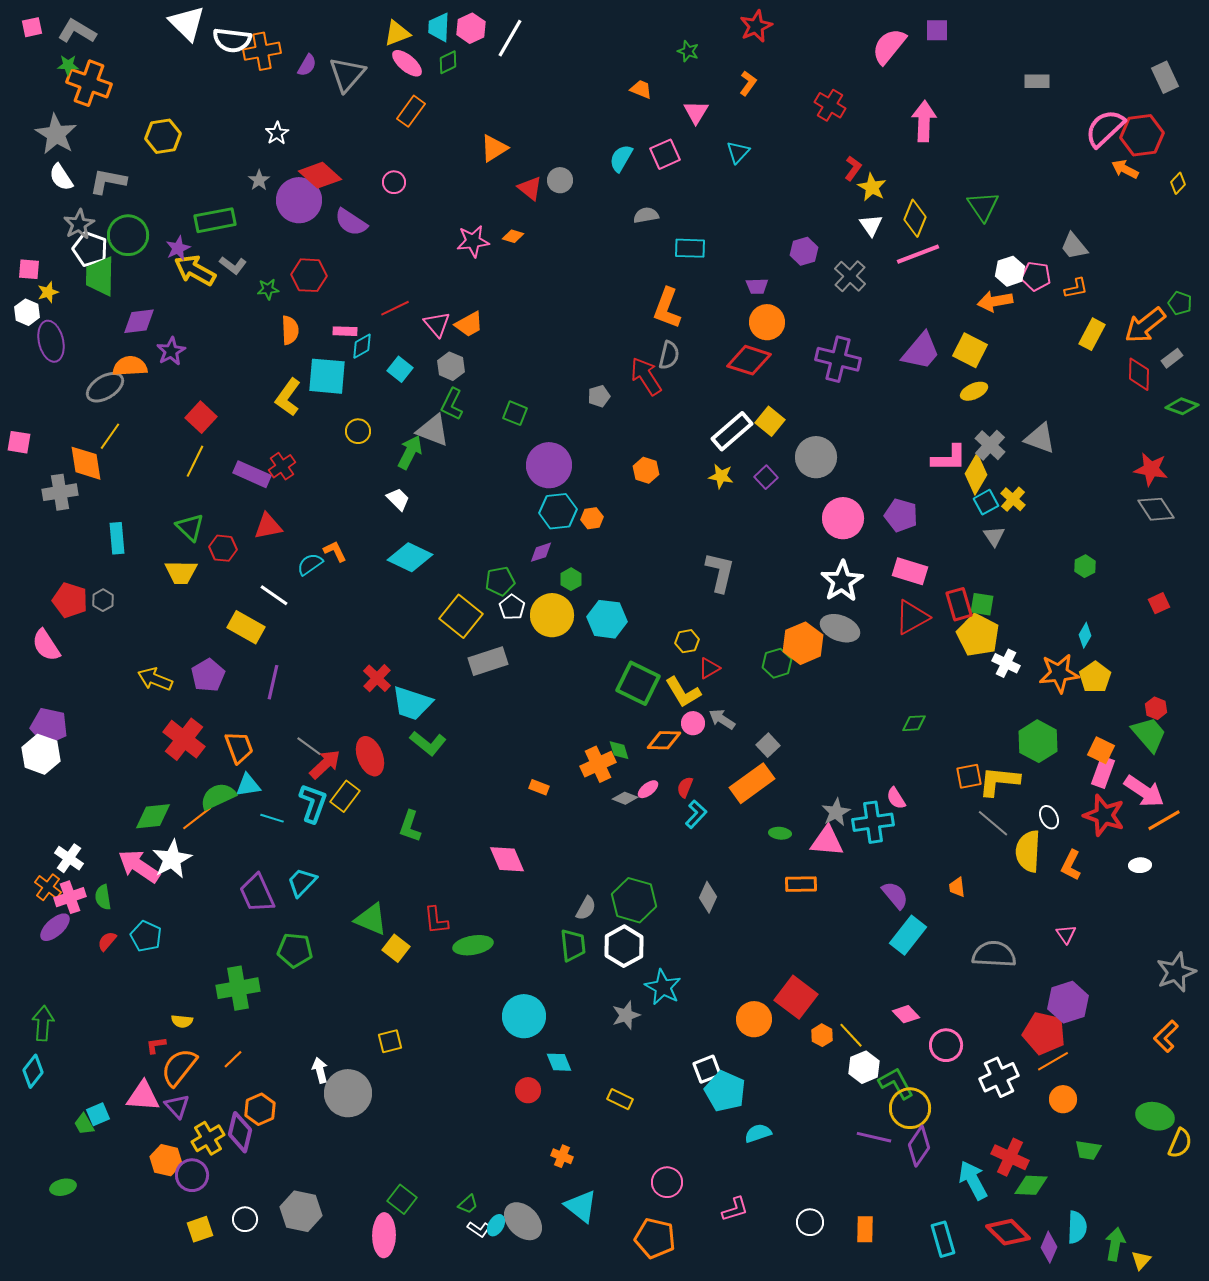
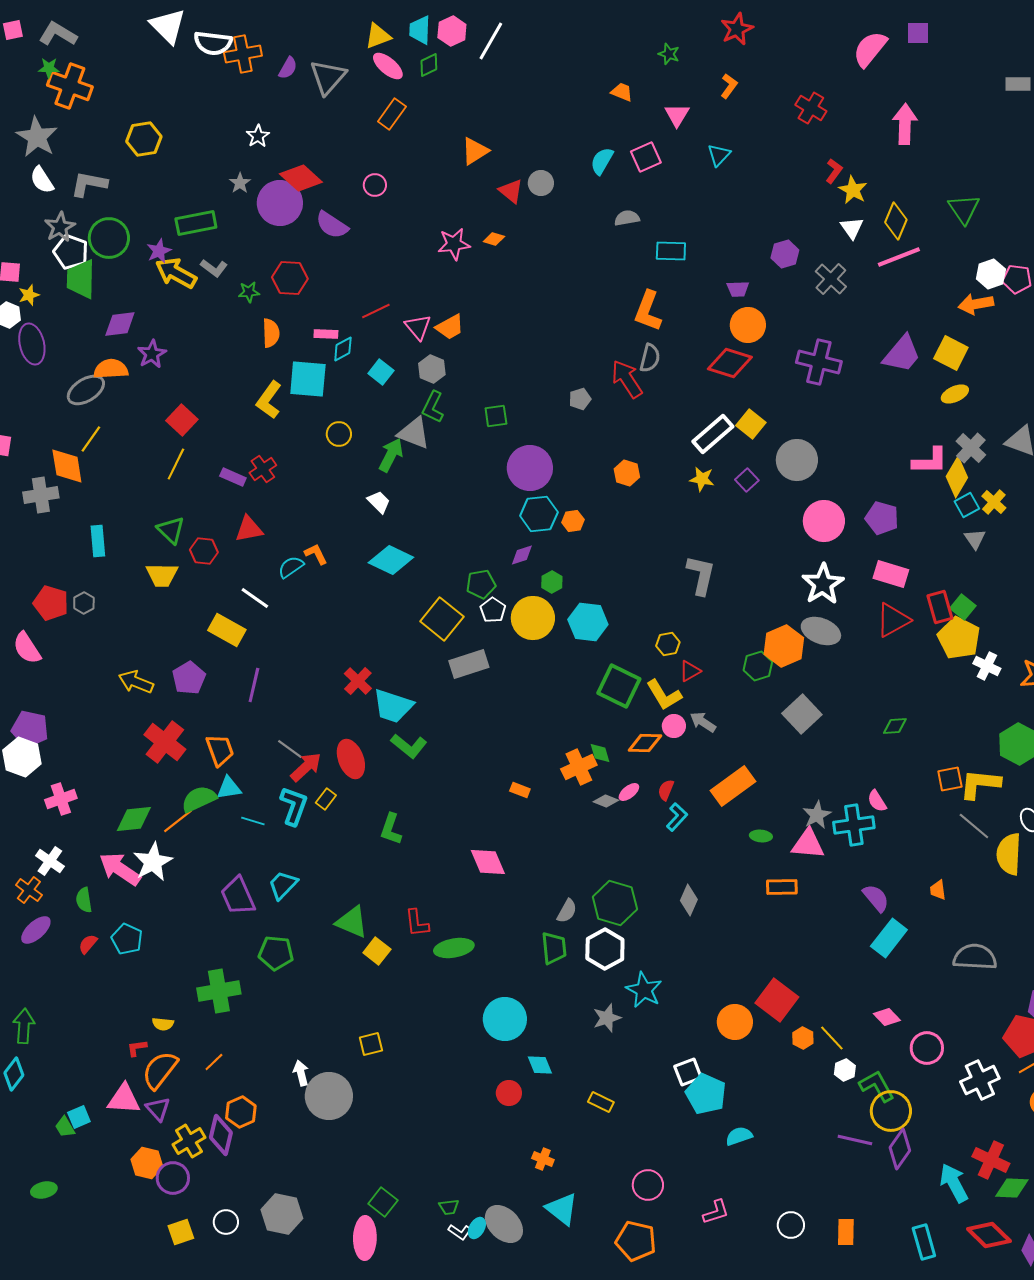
green square: (515, 413) -> (496, 416), turned -30
purple rectangle: (252, 474) -> (233, 477), size x0.7
green square: (982, 604) -> (963, 607), turned 30
gray square: (768, 745) -> (802, 714), moved, size x1.6
yellow rectangle: (345, 796) -> (326, 799), size x0.7
pink cross: (70, 897) -> (61, 799), moved
white hexagon: (864, 1067) -> (845, 1070), size x0.7
green trapezoid: (468, 1204) -> (449, 1207), turned 35

